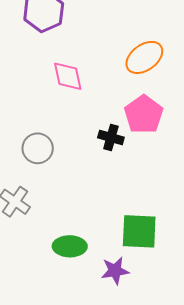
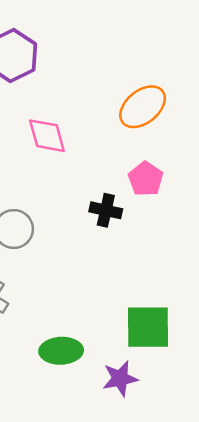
pink pentagon: (144, 114) -> (146, 179), size x0.7

